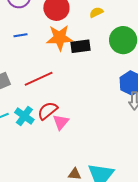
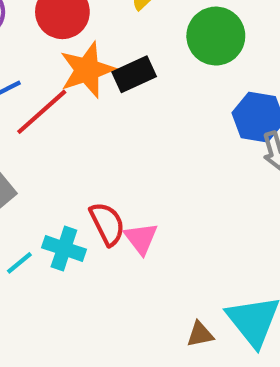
red line: (39, 79) -> (42, 112), moved
red semicircle: (48, 111) -> (107, 224), turned 120

